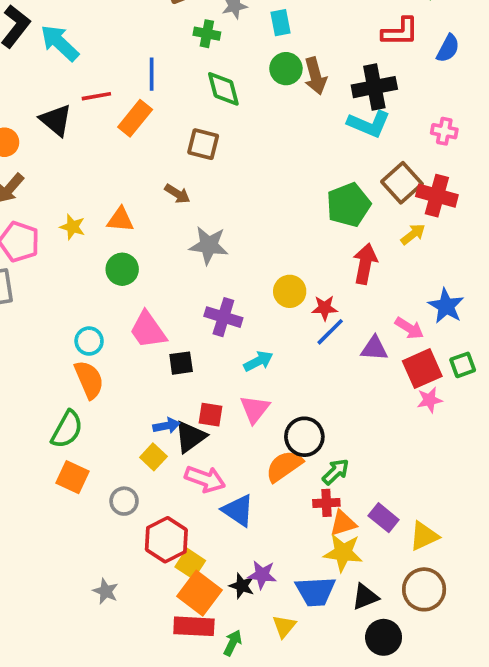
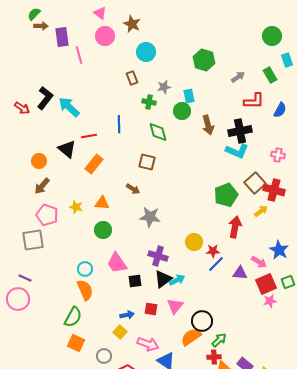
green circle: (286, 69) -> (182, 111), moved
orange rectangle: (135, 118) -> (94, 164), moved
black triangle: (190, 437) -> (163, 279), moved

